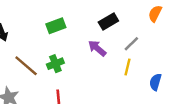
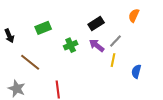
green rectangle: (56, 26) -> (43, 28), moved
purple arrow: (97, 48) -> (97, 45), moved
green cross: (55, 64) -> (71, 45), moved

